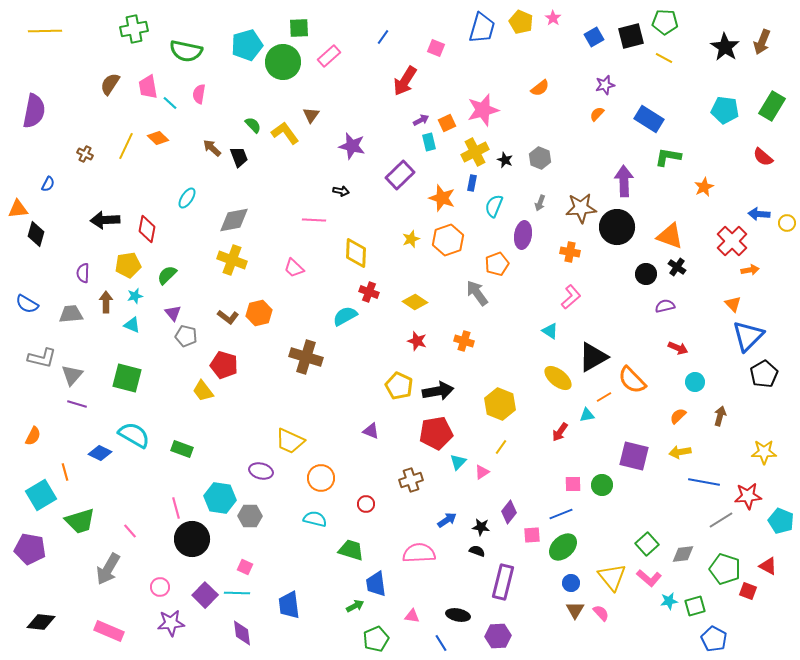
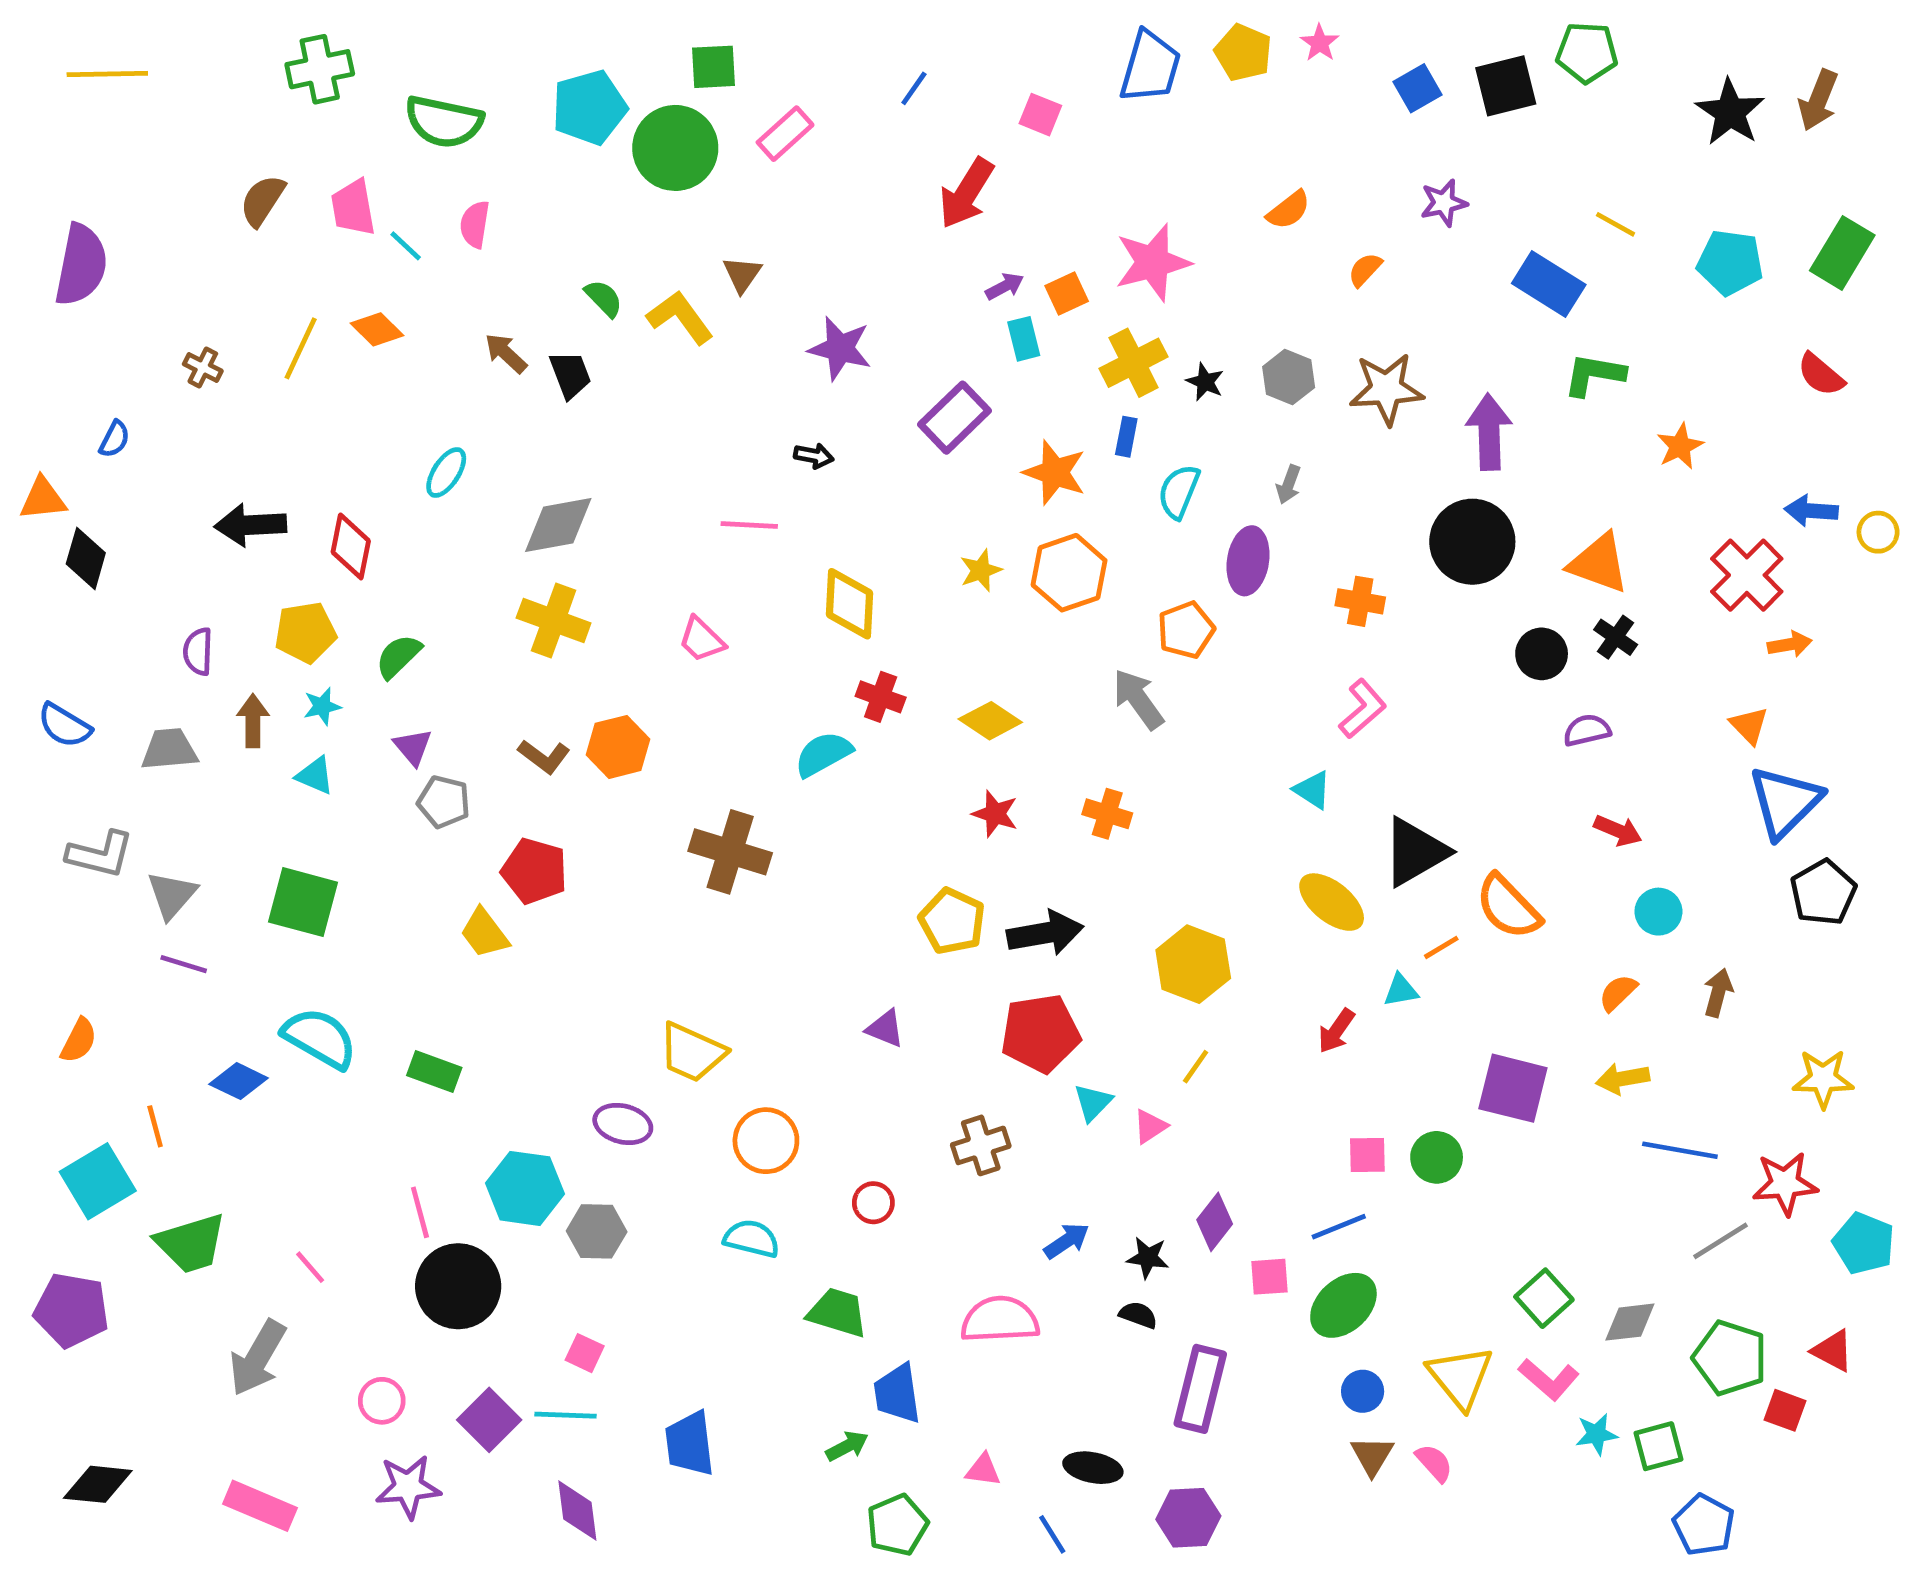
yellow line: (664, 58) -> (1616, 224), moved
orange semicircle: (597, 114) -> (1365, 270), moved
brown star: (581, 208) -> (1386, 389), moved

